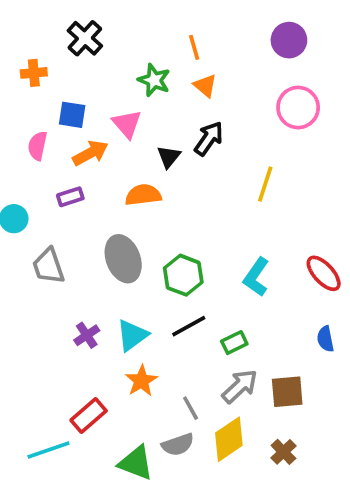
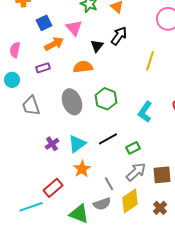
blue square: (72, 115) -> (44, 23), turned -35
pink semicircle: (37, 146) -> (15, 50), moved
green hexagon: (183, 275) -> (106, 99), moved

